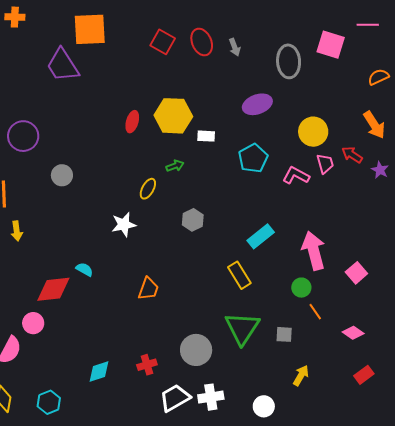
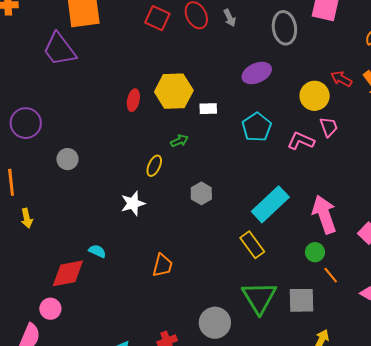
red arrow: (352, 155) -> (341, 79), moved
cyan rectangle: (261, 236) -> (270, 204), size x1.4
gray square: (284, 334) -> (301, 300), size x1.6

